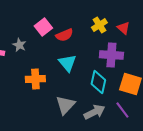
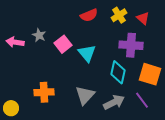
pink square: (43, 27) -> (63, 44), moved
red semicircle: (64, 35) -> (89, 15), moved
orange cross: (35, 79) -> (44, 92), moved

